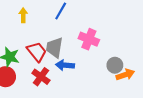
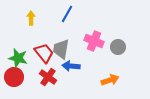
gray circle: (115, 65) -> (118, 47), moved
orange arrow: (125, 75) -> (110, 80), moved

